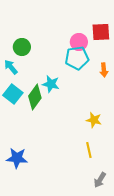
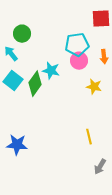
pink circle: (79, 42) -> (79, 61), moved
yellow star: (94, 120) -> (94, 87), moved

